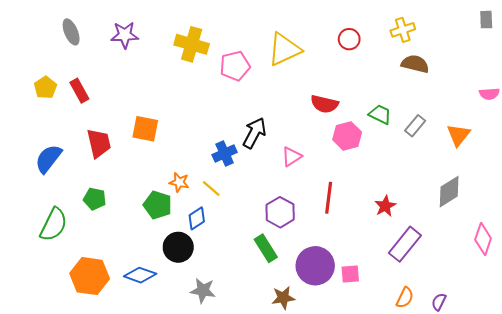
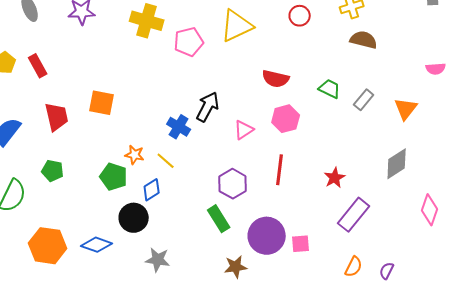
pink hexagon: (347, 136) -> (286, 119), moved
blue cross: (225, 153) -> (179, 127), turned -35

